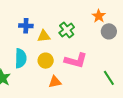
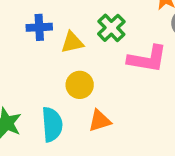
cyan semicircle: (21, 58) -> (52, 124), moved
pink L-shape: (76, 60) -> (147, 59), moved

